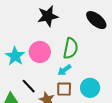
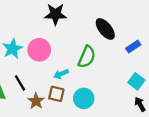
green semicircle: (71, 48) -> (87, 57), moved

